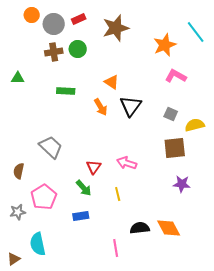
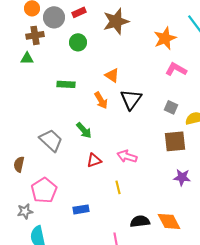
brown cross: (54, 52) -> (35, 35), moved
green triangle: (18, 78) -> (27, 58), moved
red triangle: (94, 167) -> (94, 160), turned 35
green arrow: (84, 188) -> (84, 130), moved
gray star: (18, 212) -> (25, 211), moved

